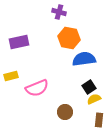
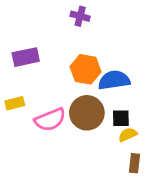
orange hexagon: (69, 38) -> (86, 69), moved
black square: (89, 87) -> (121, 118), turned 32
brown circle: (65, 112) -> (87, 113), moved, size x1.6

